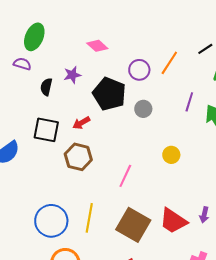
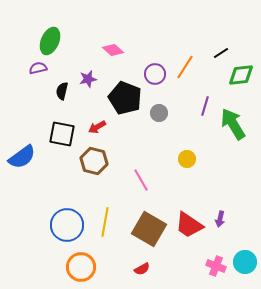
purple semicircle: (22, 64) -> (38, 68), turned -30
pink line: (125, 176) -> (141, 180), turned -55

